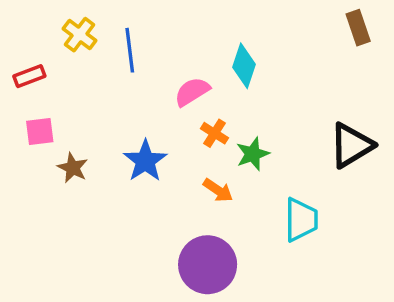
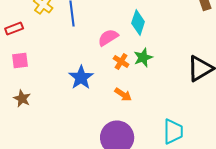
green star: (253, 154) -> (143, 58), moved
brown star: (73, 168) -> (22, 99), moved
cyan trapezoid: (301, 220) -> (173, 132), moved

